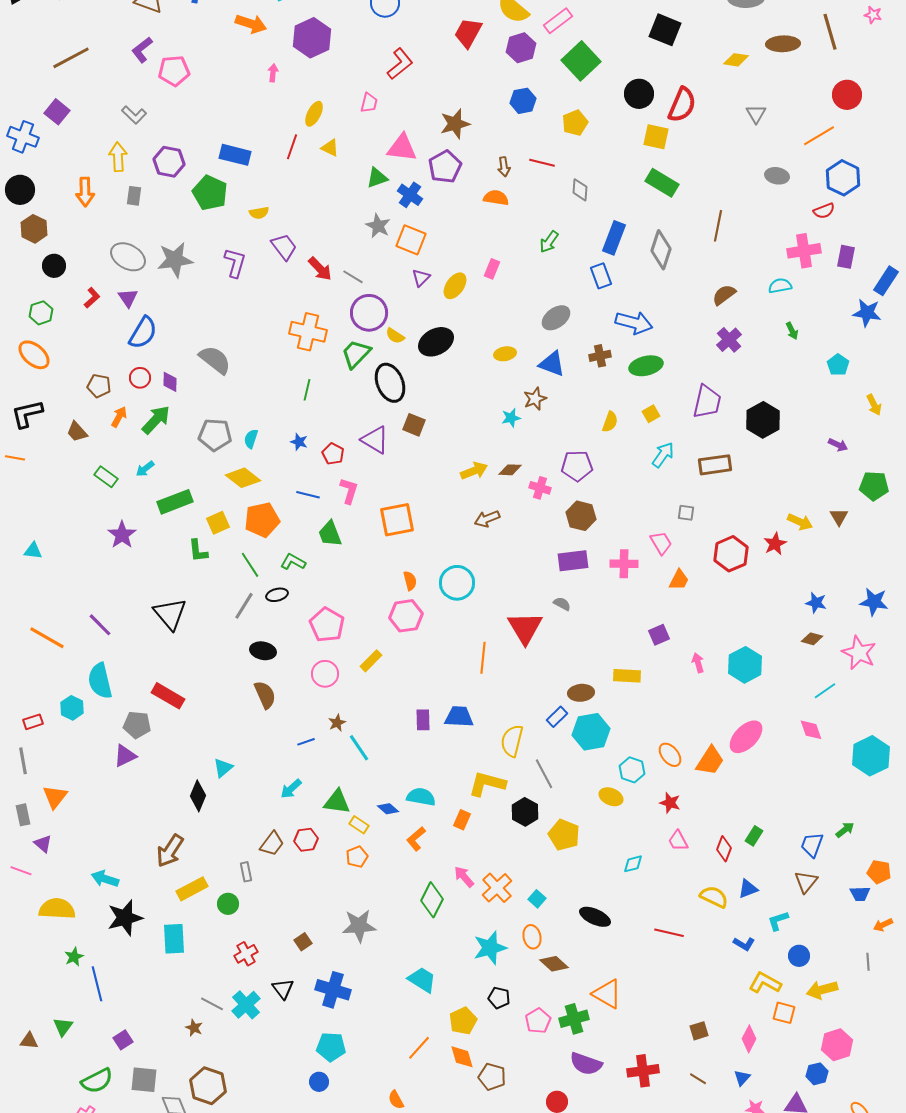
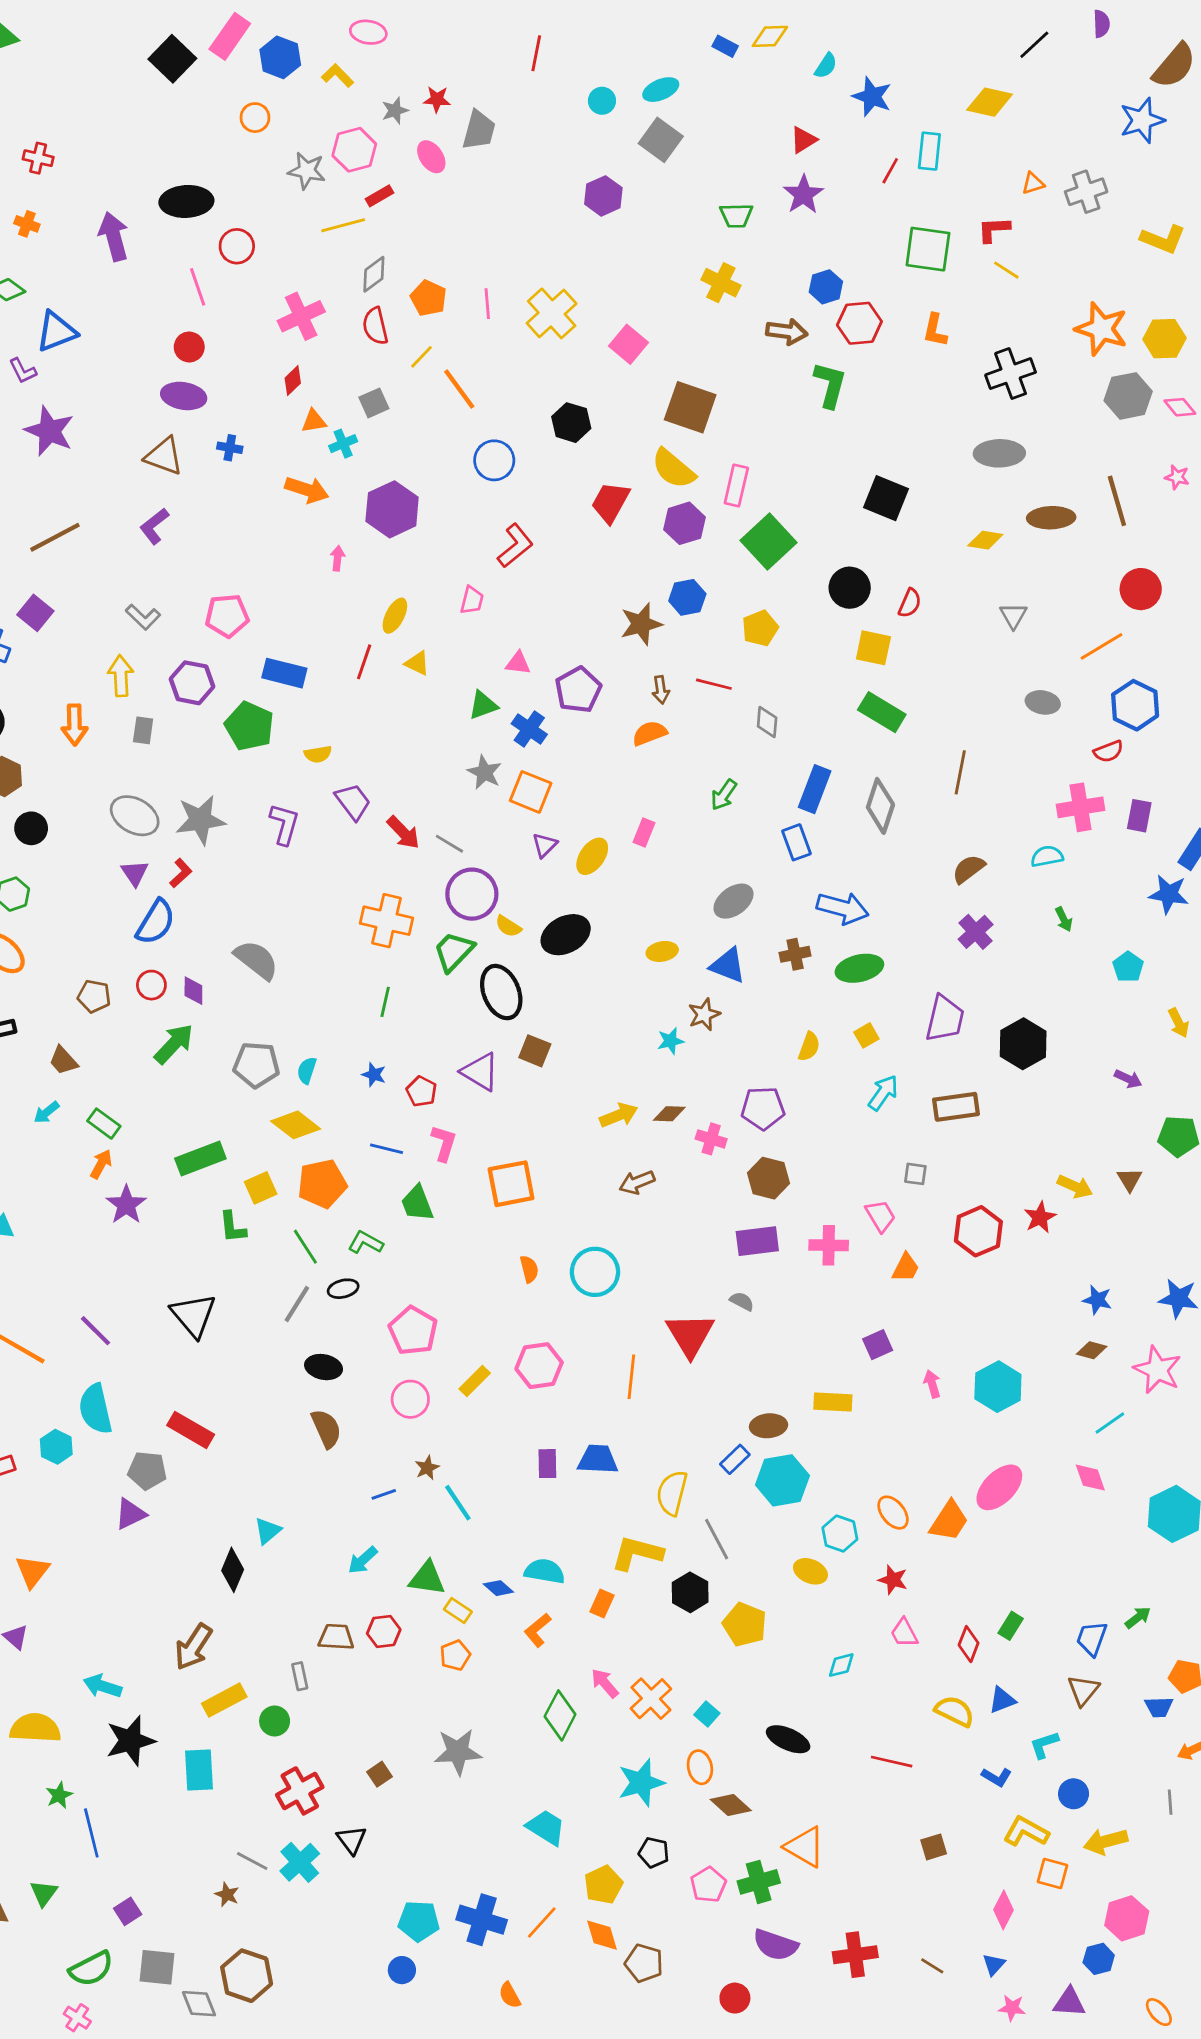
pink rectangle: (558, 21) -> (736, 486), turned -40
pink pentagon: (174, 71) -> (227, 616), moved
red semicircle: (682, 105) -> (910, 603), size x0.6
brown star: (455, 124) -> (641, 624), moved
pink triangle: (402, 148) -> (518, 663), size x0.6
orange semicircle: (496, 198) -> (650, 733), turned -30
red L-shape: (92, 298) -> (181, 873), moved
orange arrow: (119, 417) -> (101, 1164), moved
cyan arrow: (145, 469) -> (47, 1112), moved
pink hexagon: (406, 616) -> (539, 1366), moved
brown trapezoid: (272, 844) -> (336, 1637), turned -124
red cross: (246, 954) -> (300, 1791), size x1.4
blue cross: (333, 990) -> (482, 1920), moved
brown square: (699, 1031) -> (934, 1847), moved

